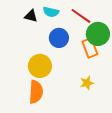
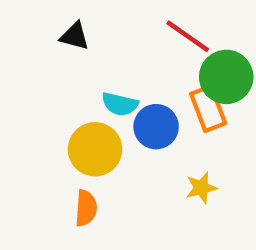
cyan semicircle: (51, 12) -> (120, 104), moved
blue circle: (59, 38) -> (156, 127), moved
orange semicircle: (36, 92) -> (86, 208), size x0.7

